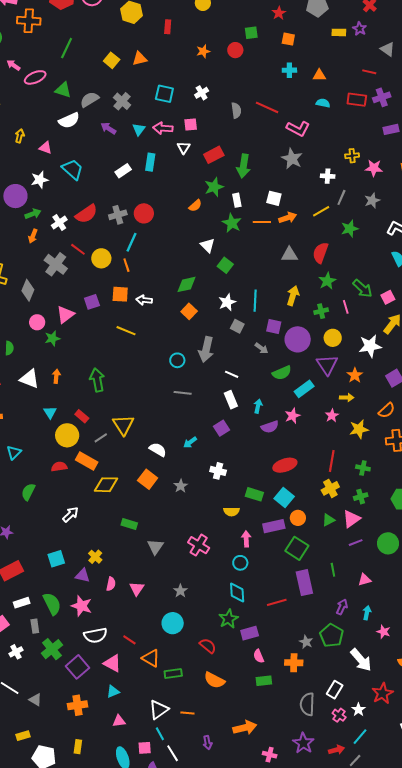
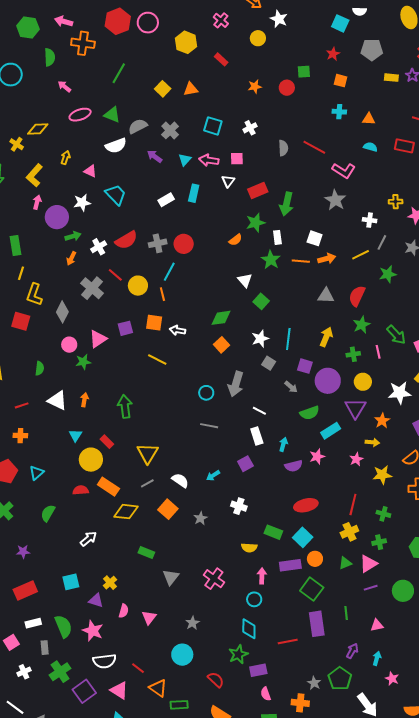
red rectangle: (168, 27) -> (221, 59), turned -56
pink ellipse: (35, 77) -> (80, 115), moved
gray line: (101, 438) -> (147, 483), moved

